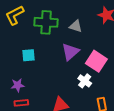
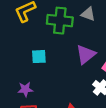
gray triangle: (76, 26) -> (88, 14), moved

